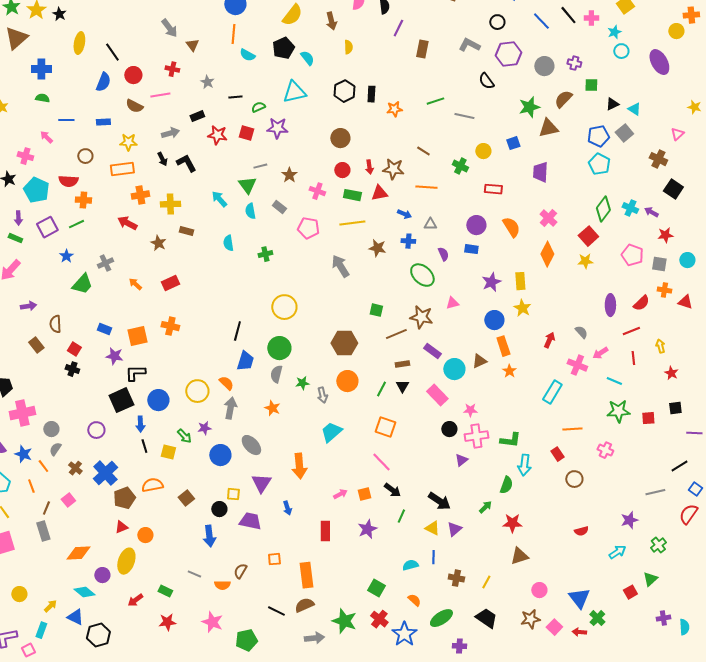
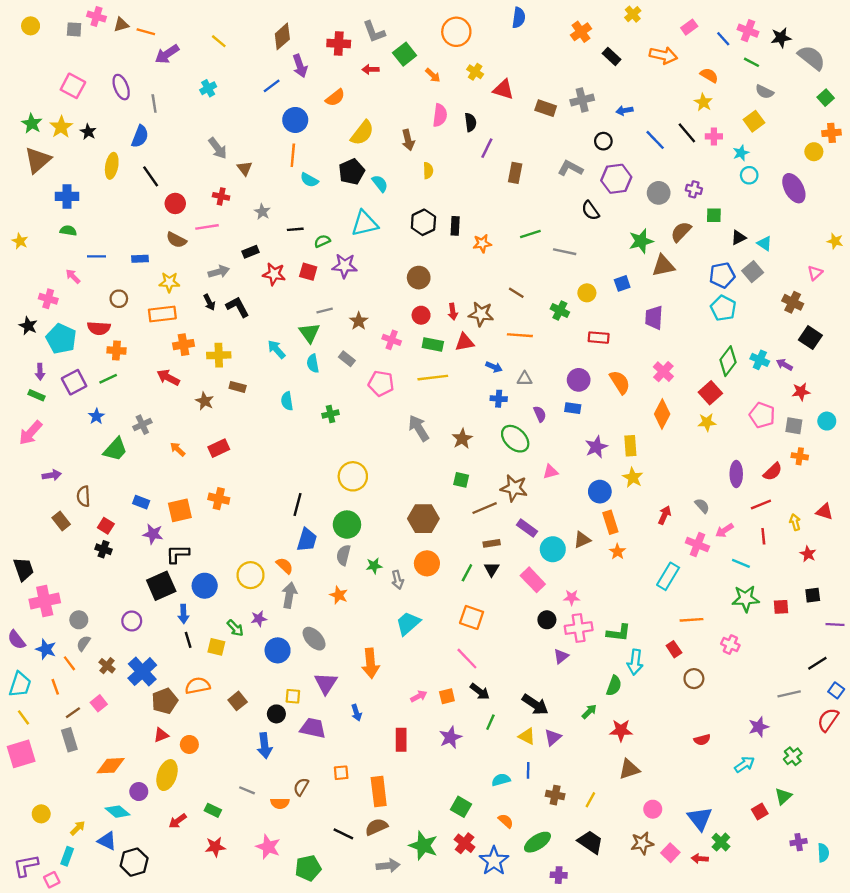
blue semicircle: (103, 82) -> (140, 136), moved
brown star: (377, 248) -> (462, 439), moved, turned 30
red triangle: (685, 302) -> (824, 512), moved
brown line: (46, 508) -> (73, 713), turned 32

